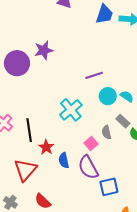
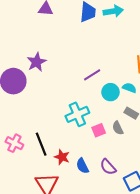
cyan cross: (71, 110) -> (77, 114), turned 30
pink square: (91, 143) -> (99, 130), moved, turned 32
purple semicircle: (88, 167) -> (108, 167), size x0.7

